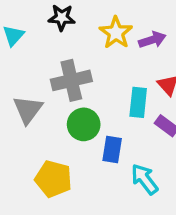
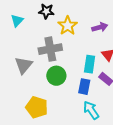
yellow star: (116, 33) -> (68, 26), moved
blue rectangle: (112, 150) -> (84, 87), moved

